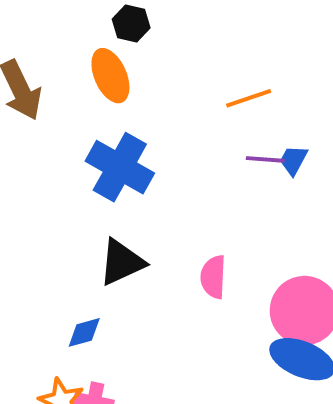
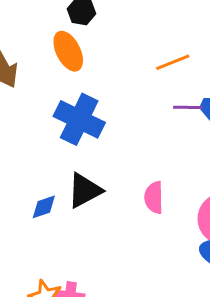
blue diamond: (84, 332) -> (44, 207), moved

